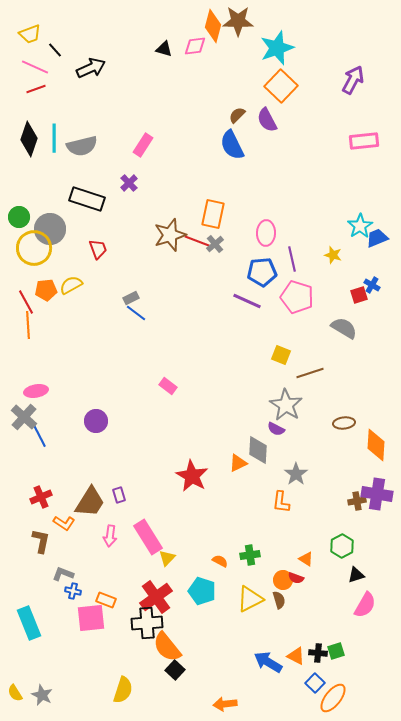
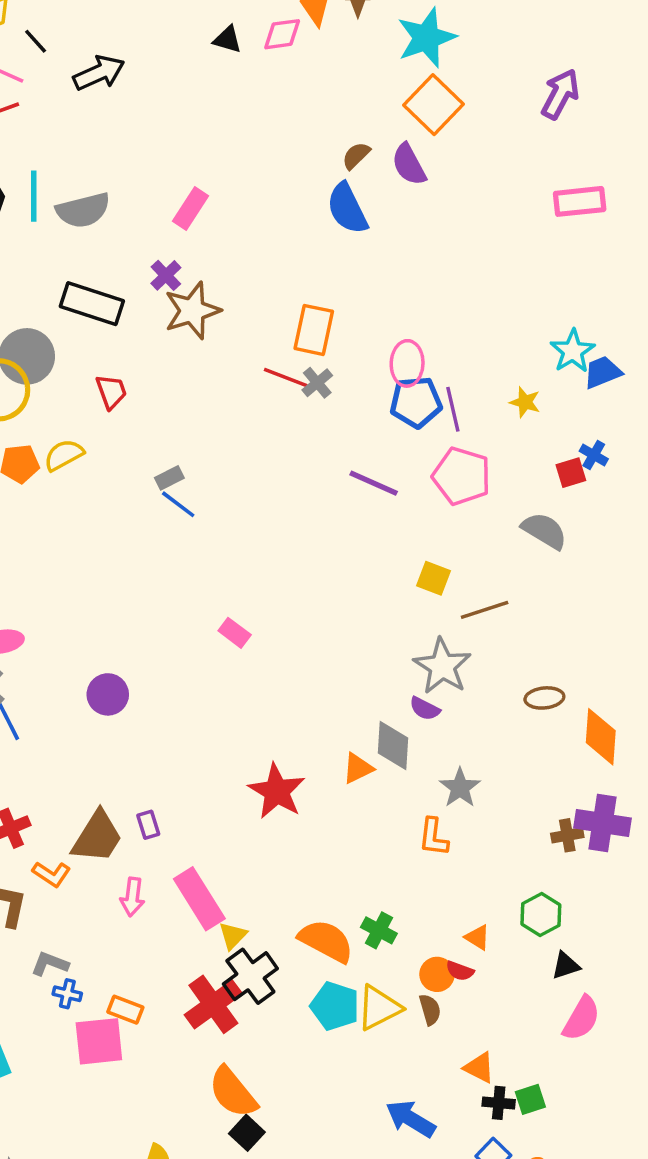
brown star: (170, 235) -> (192, 311), moved
blue pentagon: (262, 272) -> (416, 402), moved
green cross: (250, 555) -> (379, 930), turned 36
orange semicircle: (220, 561) -> (326, 941), size x2.0
cyan pentagon: (202, 591) -> (335, 1006), moved
black cross: (147, 623) -> (250, 976), moved, turned -32
orange triangle: (296, 656) -> (479, 1068), moved

